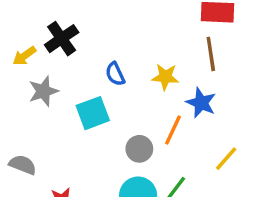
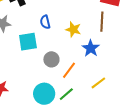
orange line: (173, 130) -> (69, 70), moved
gray circle: (139, 149) -> (51, 59), moved

